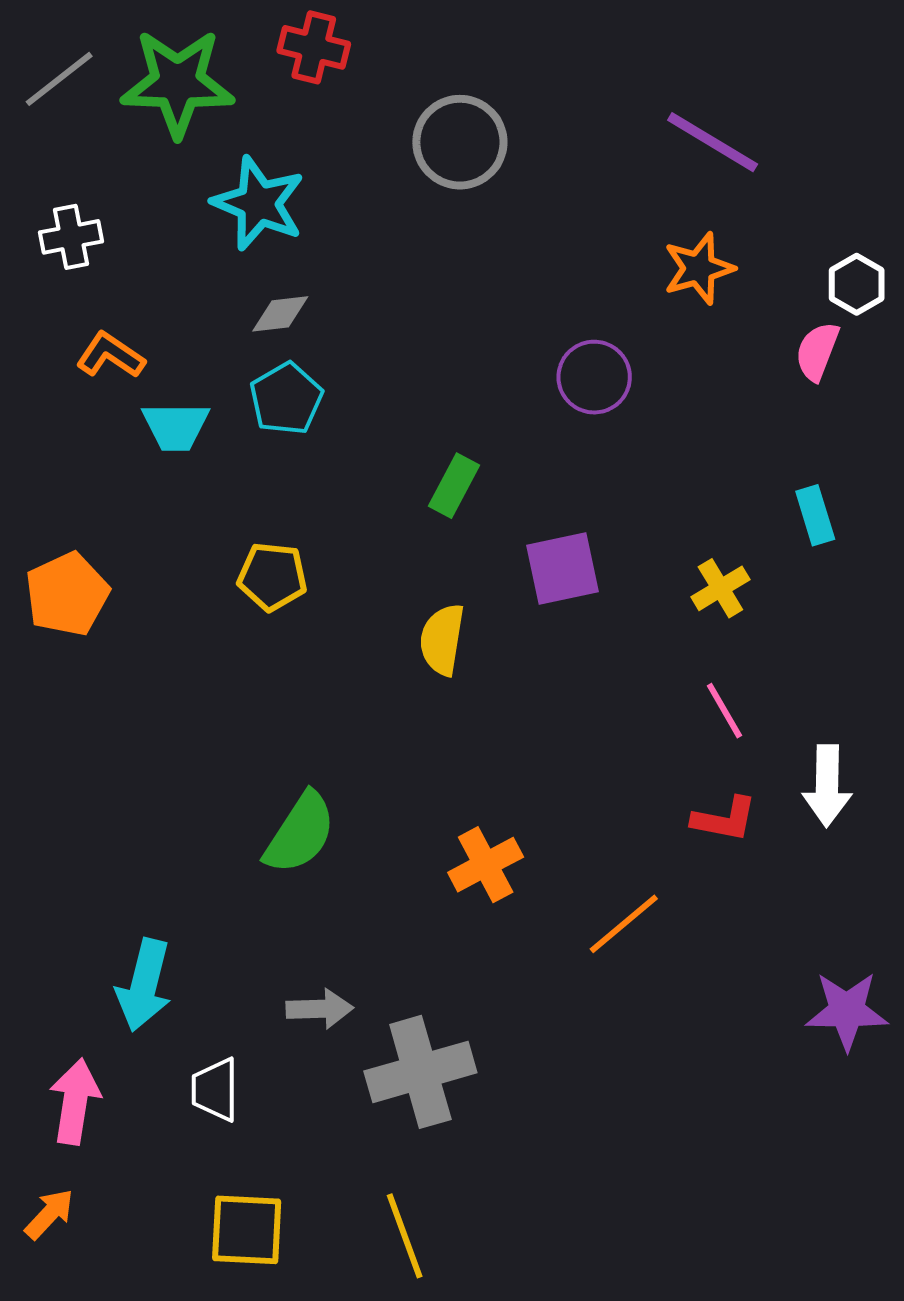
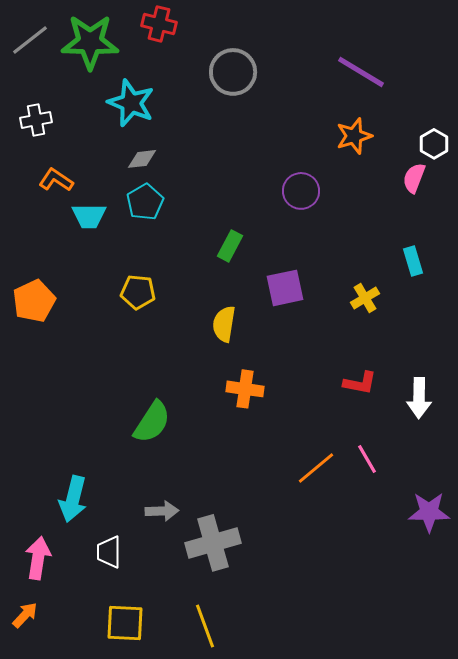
pink line: (724, 711) -> (367, 459), moved
red L-shape: (724, 819) -> (360, 383), moved
orange cross: (486, 865) -> (245, 389), moved, turned 36

